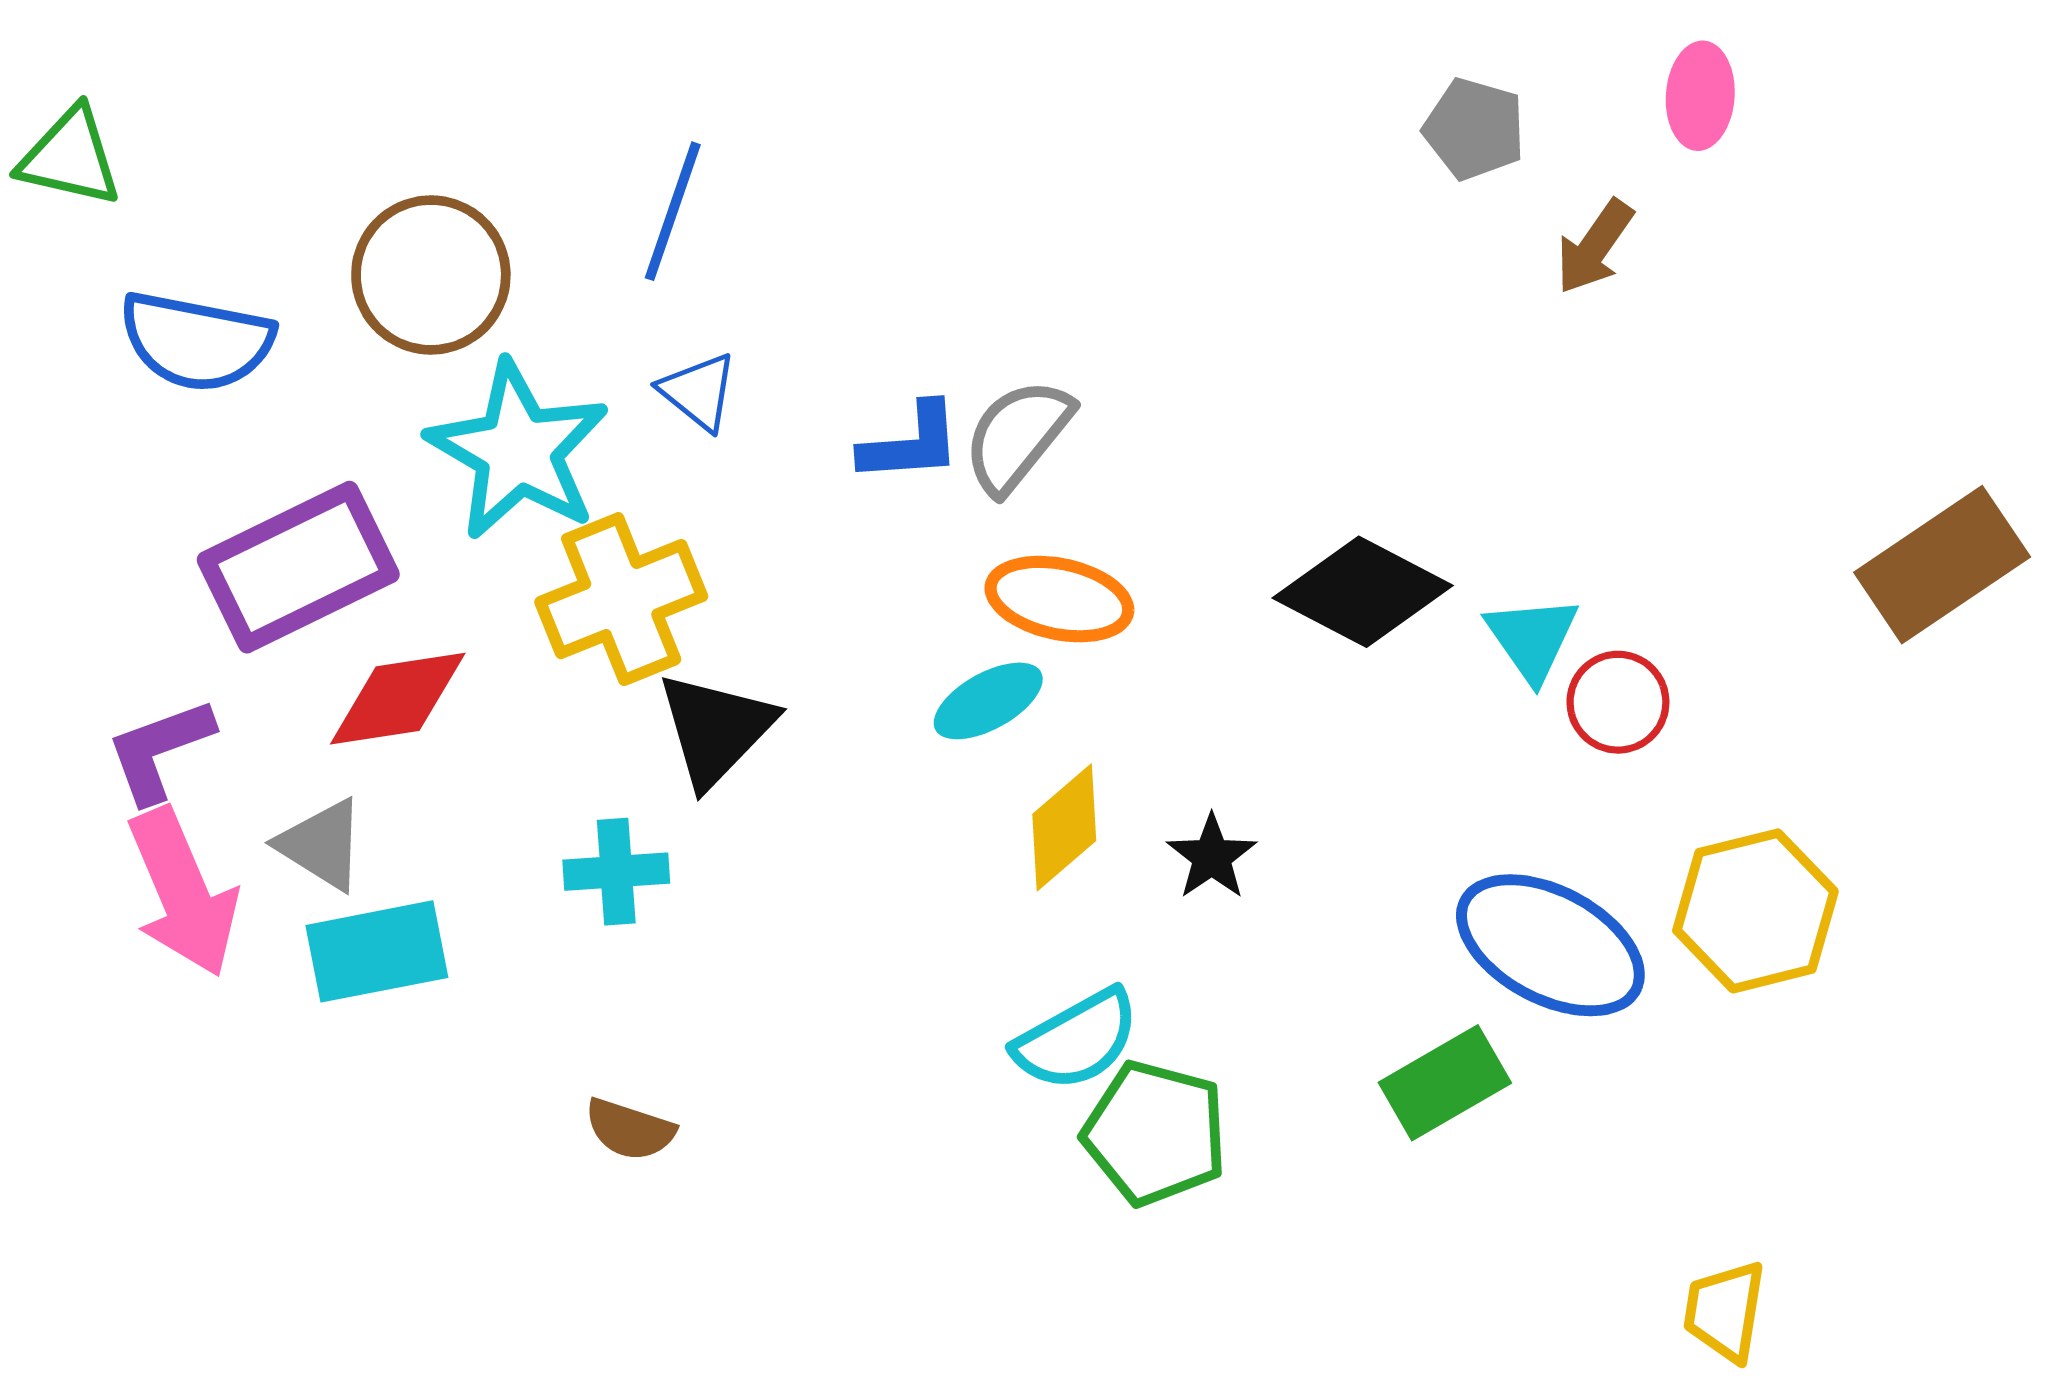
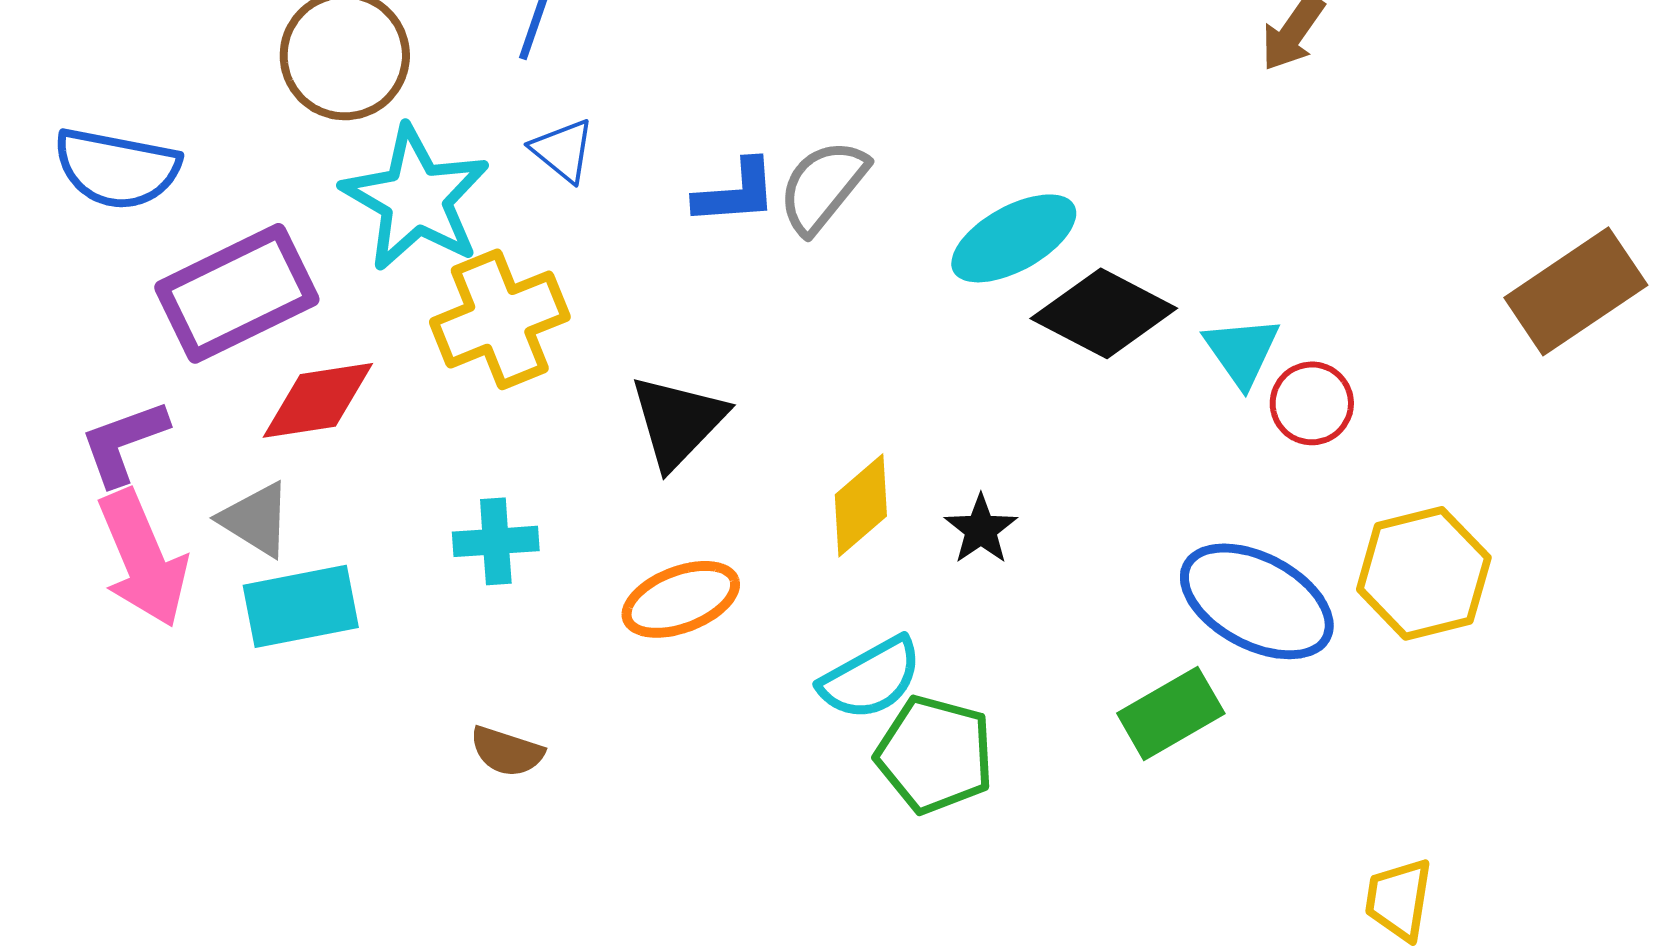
blue semicircle: (196, 341) -> (117, 168), moved
orange ellipse: (1059, 599) -> (681, 599), moved, turned -33
cyan ellipse: (988, 701) -> (1014, 238), moved, size x1.4
black triangle: (716, 729) -> (678, 421), moved

